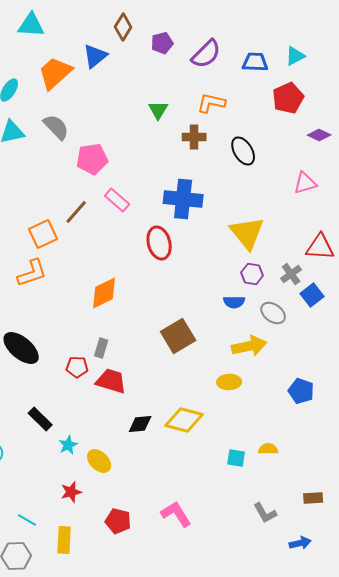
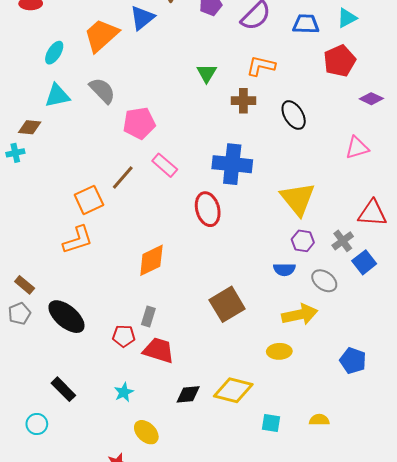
black rectangle: (40, 419) -> (63, 389), moved
cyan star: (68, 445) -> (124, 392), moved
cyan square: (236, 458) -> (271, 423), moved

